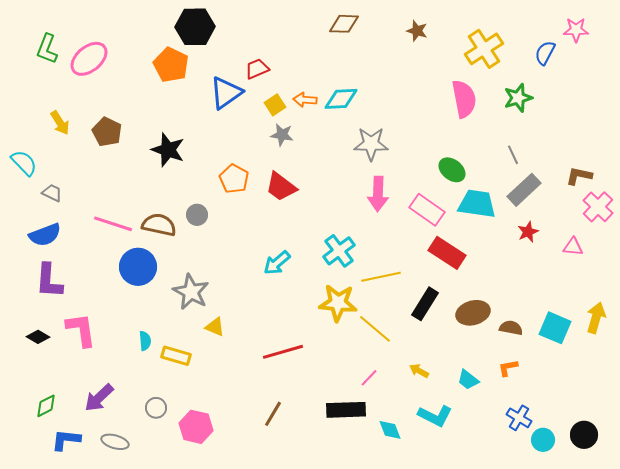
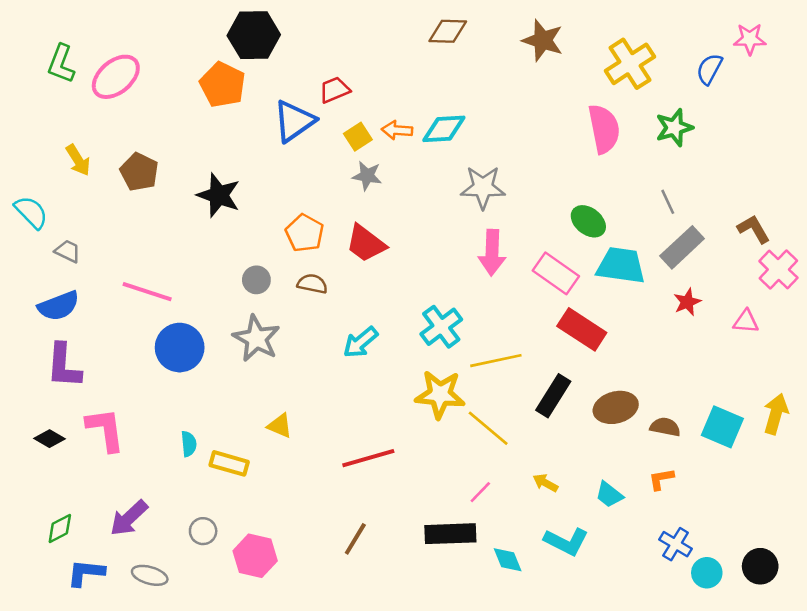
brown star: (417, 31) -> (543, 40), size x1.5
brown L-shape: (579, 176) -> (754, 229), turned 48
brown semicircle: (159, 225) -> (312, 284), moved, size x0.7
gray star: (191, 292) -> (256, 338), moved

